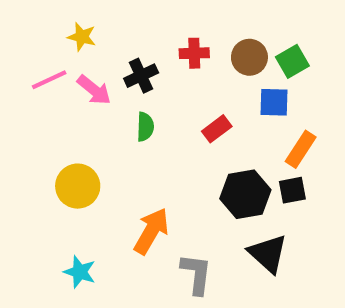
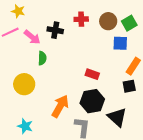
yellow star: (82, 37) -> (18, 11), moved
black cross: (141, 76) -> (55, 30), turned 35
green semicircle: (145, 127) -> (42, 58), moved
red rectangle: (217, 129) -> (92, 74), moved, turned 56
black hexagon: (245, 194) -> (92, 101), moved

